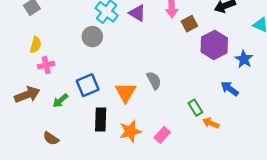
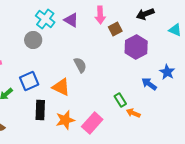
blue star: (244, 59) -> (167, 72), moved
gray semicircle: (154, 80) -> (80, 65), moved
orange triangle: (125, 92) -> (61, 87), turned -36
pink rectangle: (162, 135) -> (92, 123), size x1.5

